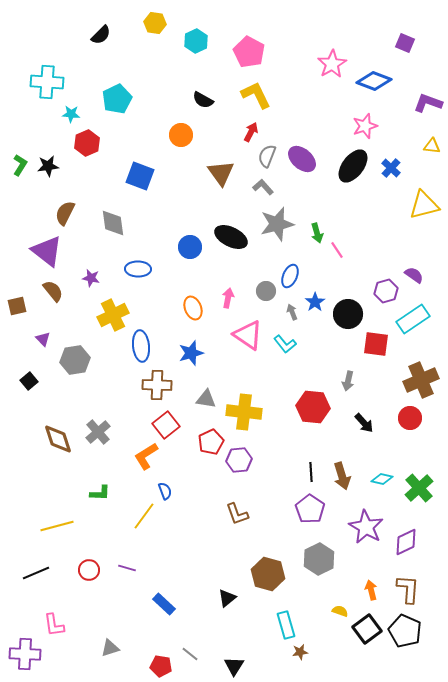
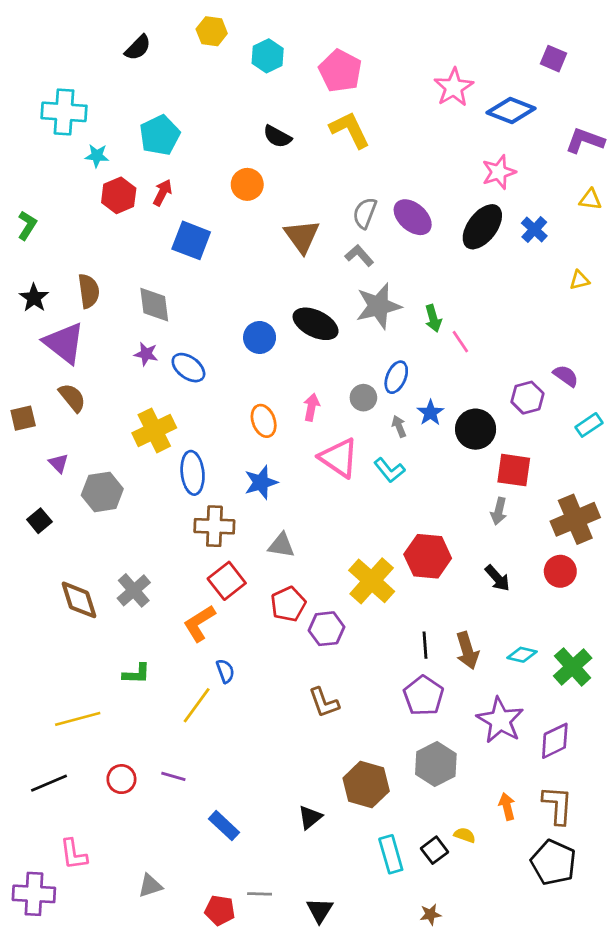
red arrow: (251, 132) -> (162, 193), moved
black star: (48, 166) -> (34, 298), moved, turned -30
yellow triangle: (424, 205) -> (579, 280), size x0.5
brown semicircle: (65, 213) -> (89, 291), turned 145
blue ellipse: (138, 269) -> (188, 368), turned 35
purple star: (91, 278) -> (146, 354), moved
cyan rectangle: (413, 319) -> (589, 425), moved, size x0.6
gray arrow: (348, 381) -> (499, 511), moved
yellow cross: (244, 412) -> (372, 581), moved, turned 36
black square: (367, 629) -> (435, 850), moved, size x0.7
brown star: (300, 652) -> (430, 914), moved
gray line: (190, 654) -> (260, 894), turned -36

